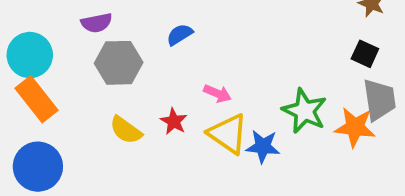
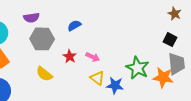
red star: (174, 121) -> (70, 56), moved
yellow triangle: (228, 134) -> (97, 78), size x0.7

